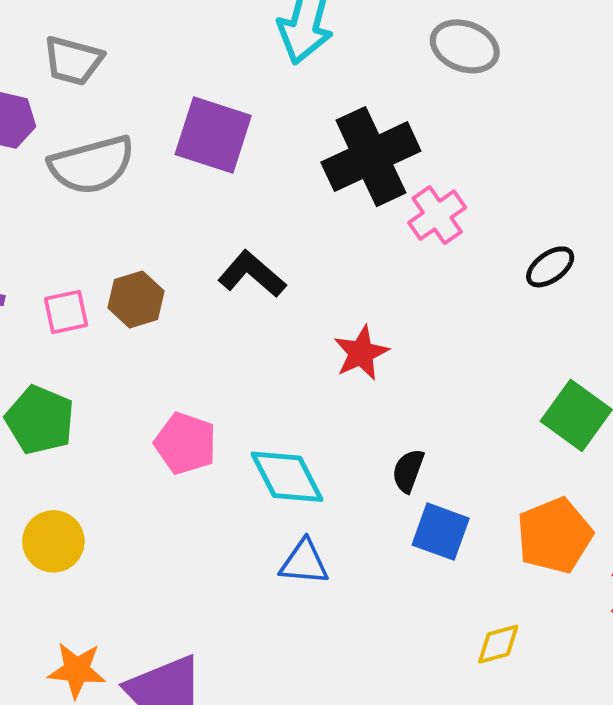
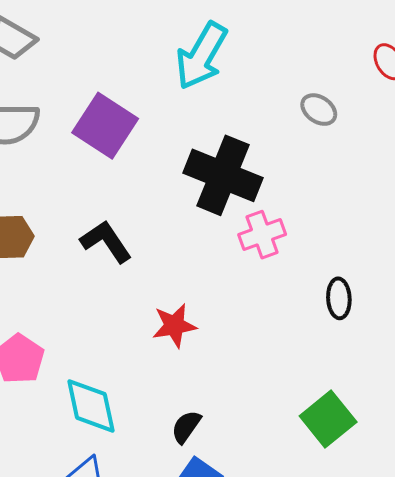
gray ellipse: (465, 46) -> (319, 110), size x0.7
black cross: (371, 157) -> (223, 175), turned 32
black ellipse: (550, 267) -> (339, 298), turned -72

